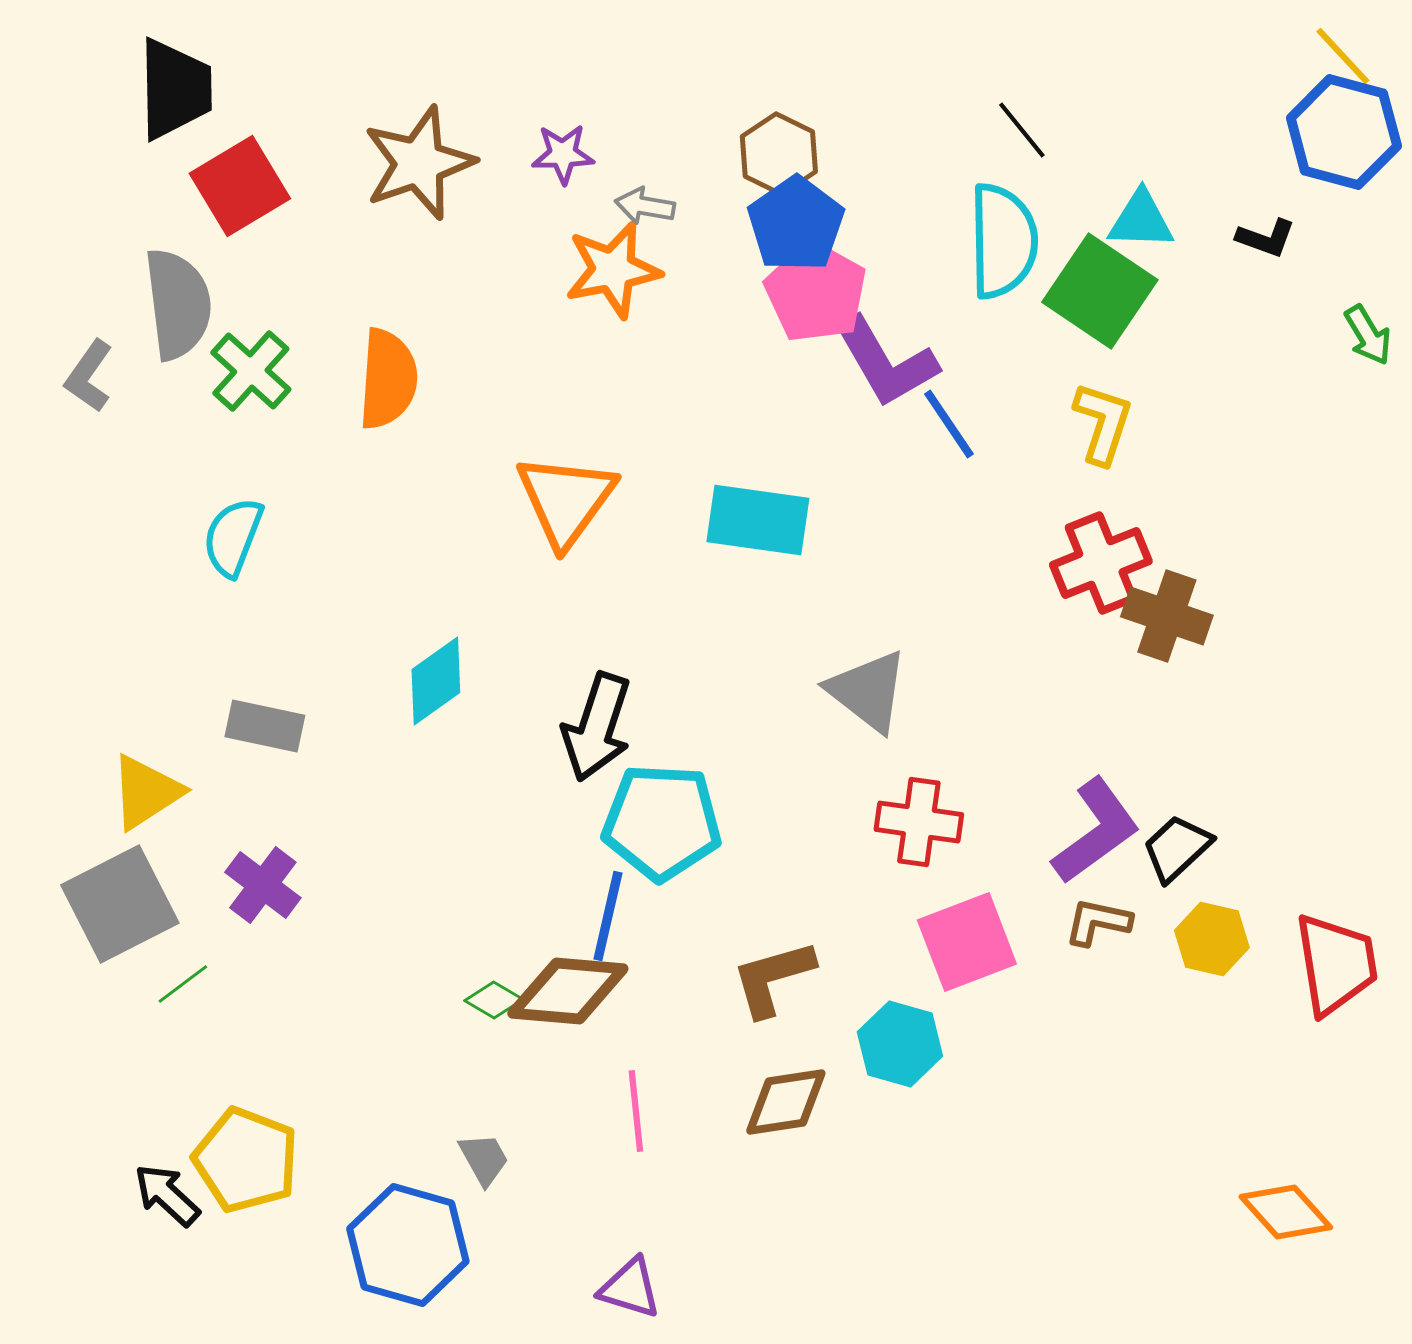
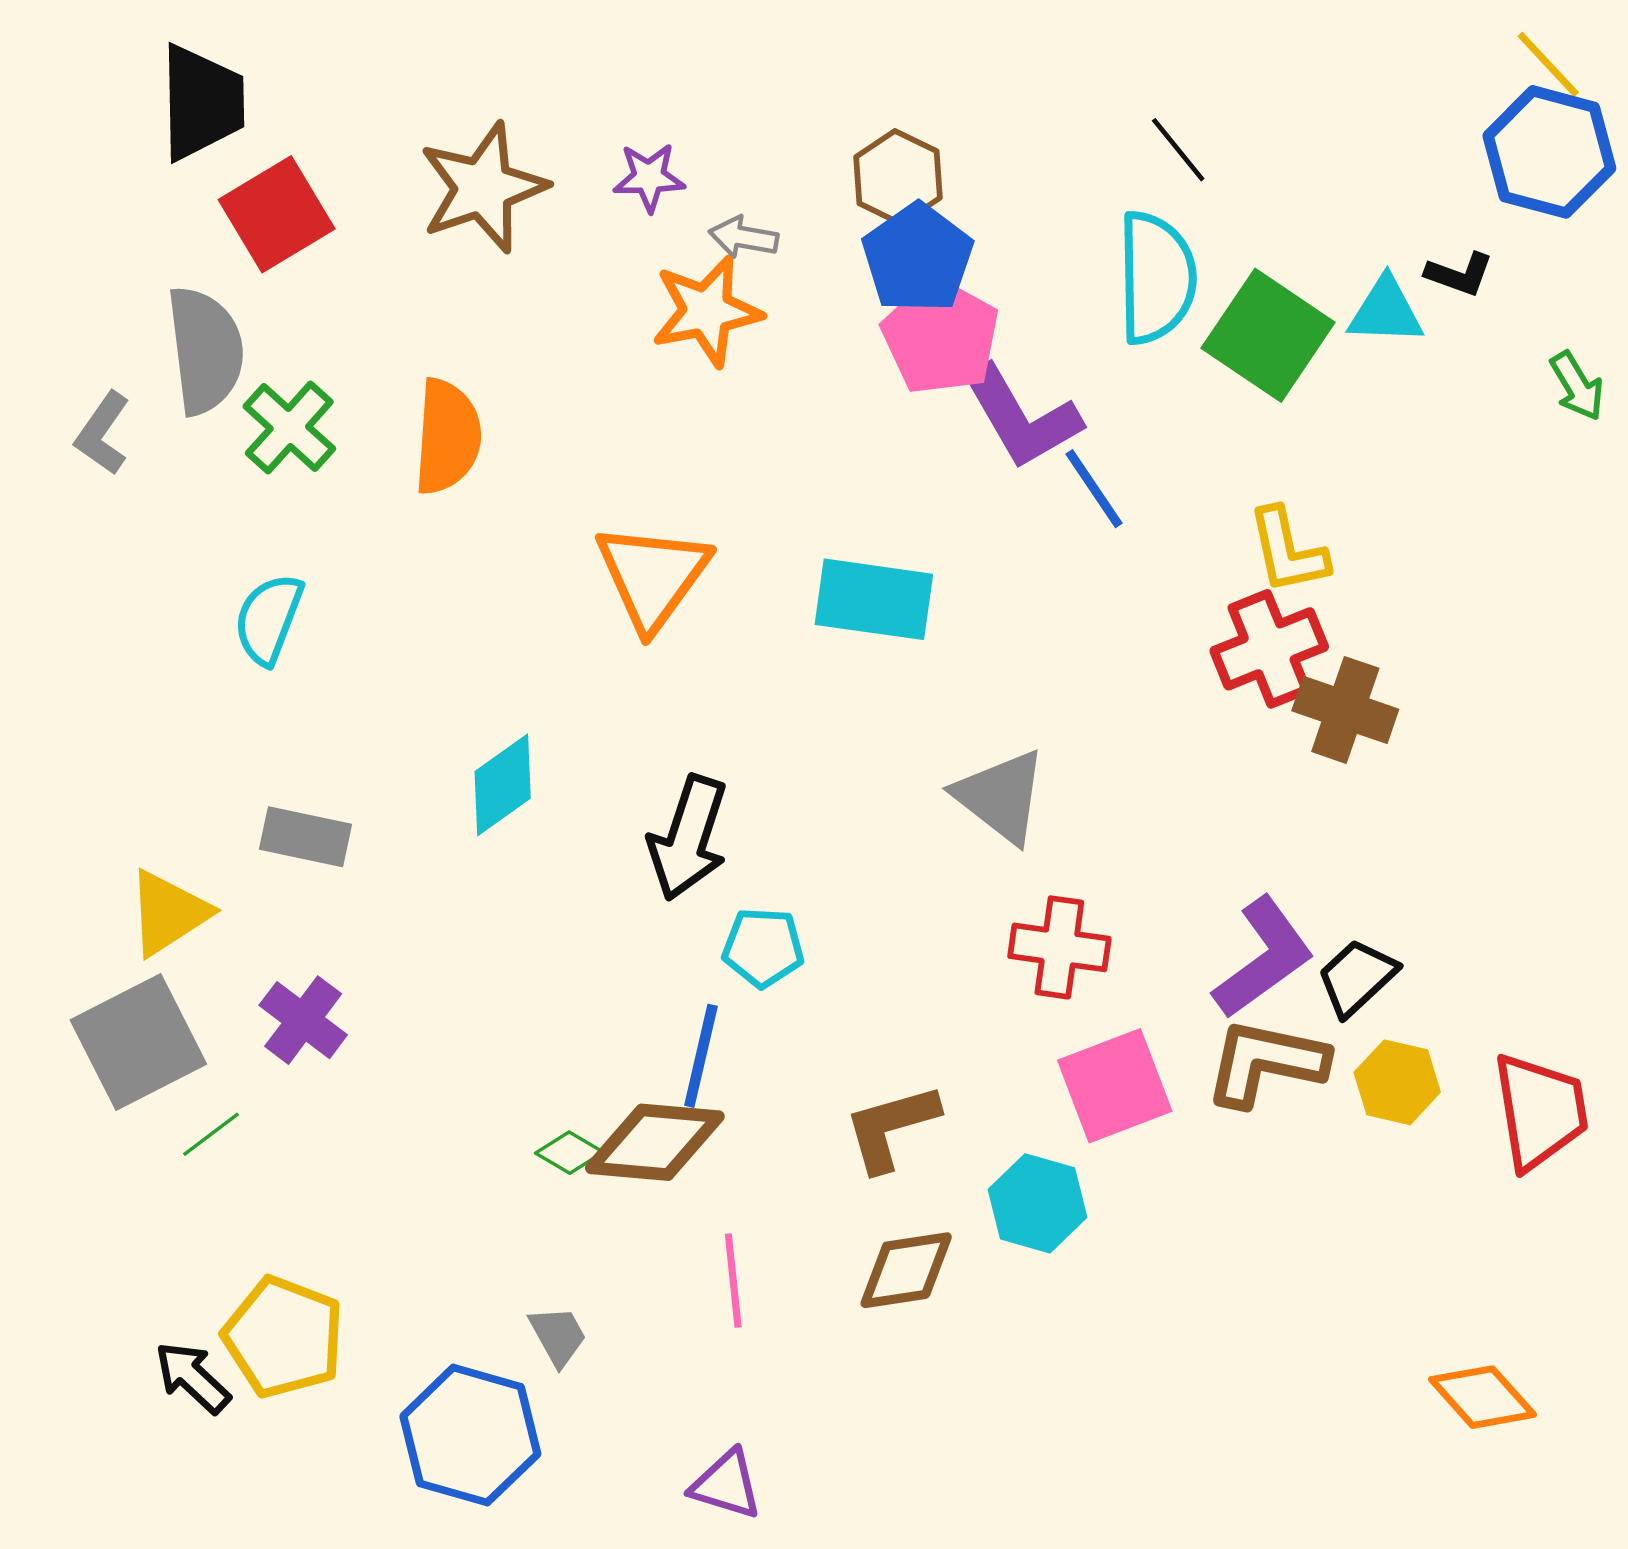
cyan triangle: (1141, 220) -> (1386, 311), moved
yellow L-shape: (1103, 423) -> (1288, 551), moved, turned 150
cyan pentagon: (662, 822) -> (763, 947), size x0.6
brown L-shape: (1098, 922) -> (1266, 1063), size x1.6

